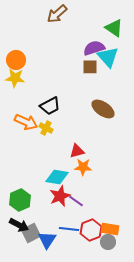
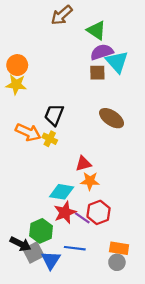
green triangle: (114, 28) -> (96, 30), moved
black trapezoid: (50, 106) -> (54, 115), turned 140
green hexagon: (20, 200) -> (41, 231), moved
red hexagon: (91, 230) -> (99, 212), moved

